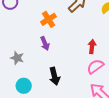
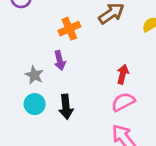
gray star: (17, 58) -> (34, 75), moved
cyan circle: (24, 86) -> (35, 104), moved

